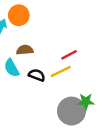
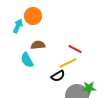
red line: (69, 55) -> (75, 49), turned 56
black semicircle: (37, 75) -> (58, 76), moved, turned 128

